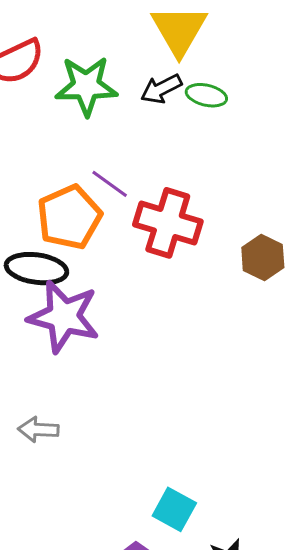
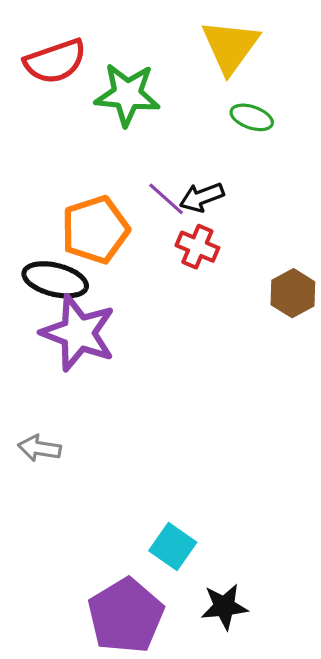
black arrow: (161, 89) -> (202, 197), moved
purple line: (110, 184) -> (166, 199), moved
red cross: (168, 223) -> (197, 247), size x0.6

